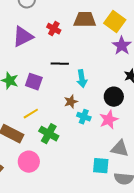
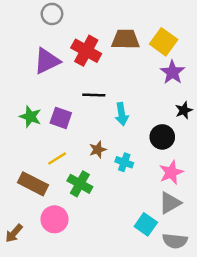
red cross: (54, 29) -> (86, 51), size x1.6
brown star: (71, 102) -> (98, 150), moved
pink star: (109, 120) -> (171, 172), moved
gray triangle: (120, 149) -> (170, 203), turned -42
cyan square: (101, 166) -> (146, 224), turned 30

